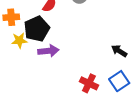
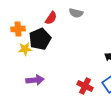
purple arrow: (48, 51) -> (35, 80), moved

